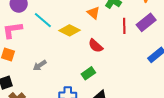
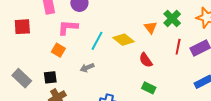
cyan line: (43, 20) -> (97, 41), moved, turned 66
green rectangle: (88, 73) -> (149, 88), moved, turned 48

